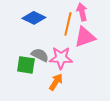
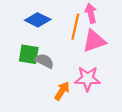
pink star: (61, 58) -> (88, 79), moved
green square: (26, 65) -> (29, 54), moved

